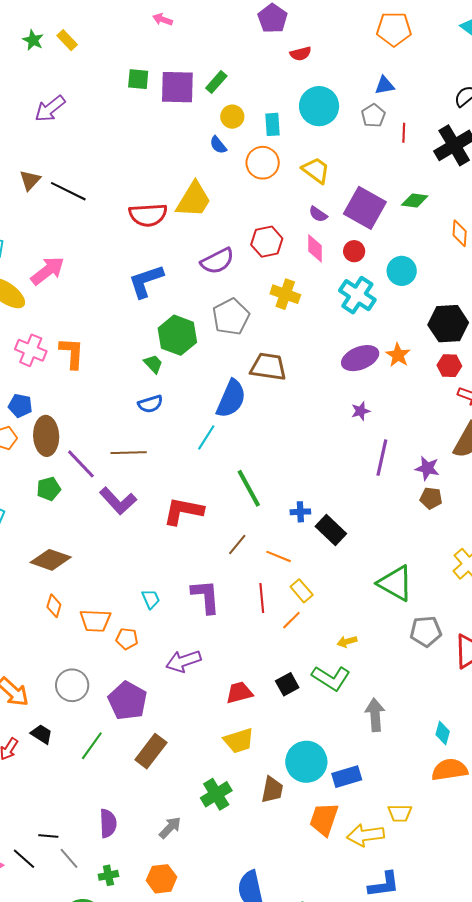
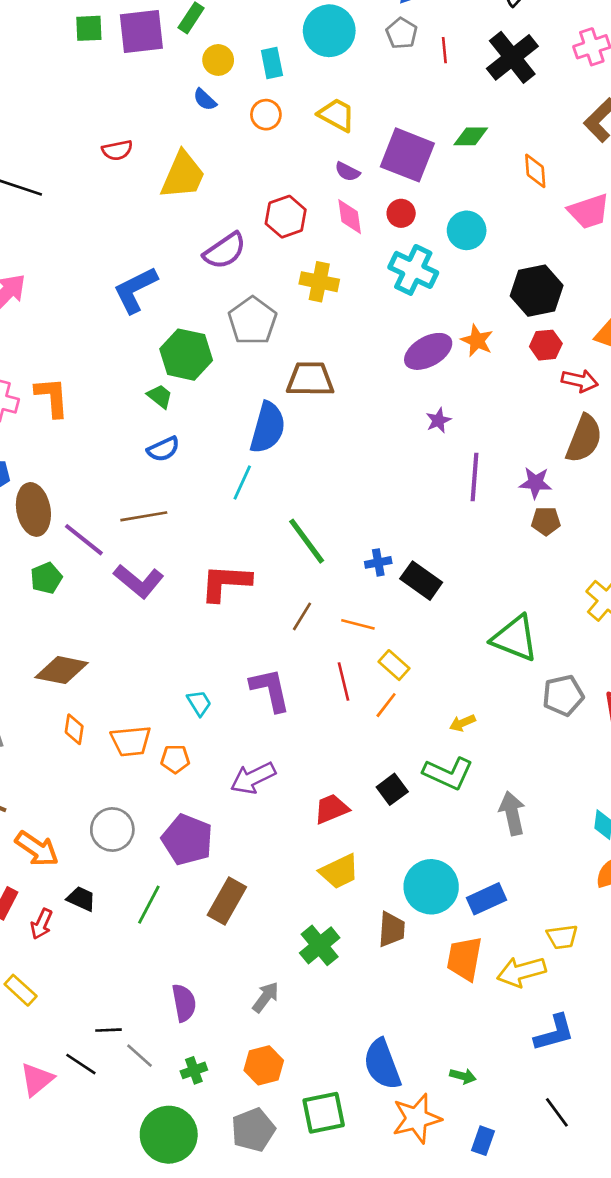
orange circle: (263, 163) -> (266, 115), size x0.7
red semicircle: (148, 215) -> (117, 150), moved, size x0.6

